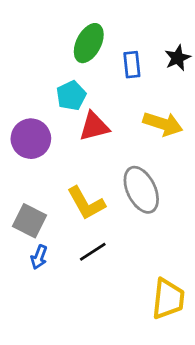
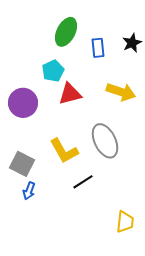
black line: (93, 252) -> (83, 182), moved
yellow trapezoid: (168, 299) -> (125, 222), size x0.7

